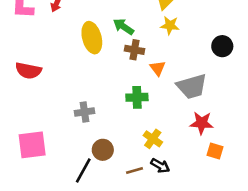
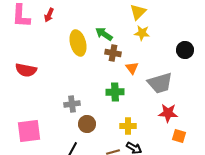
yellow cross: (153, 139) -> (128, 126), turned -35
brown circle: (103, 150) -> (87, 124), moved

